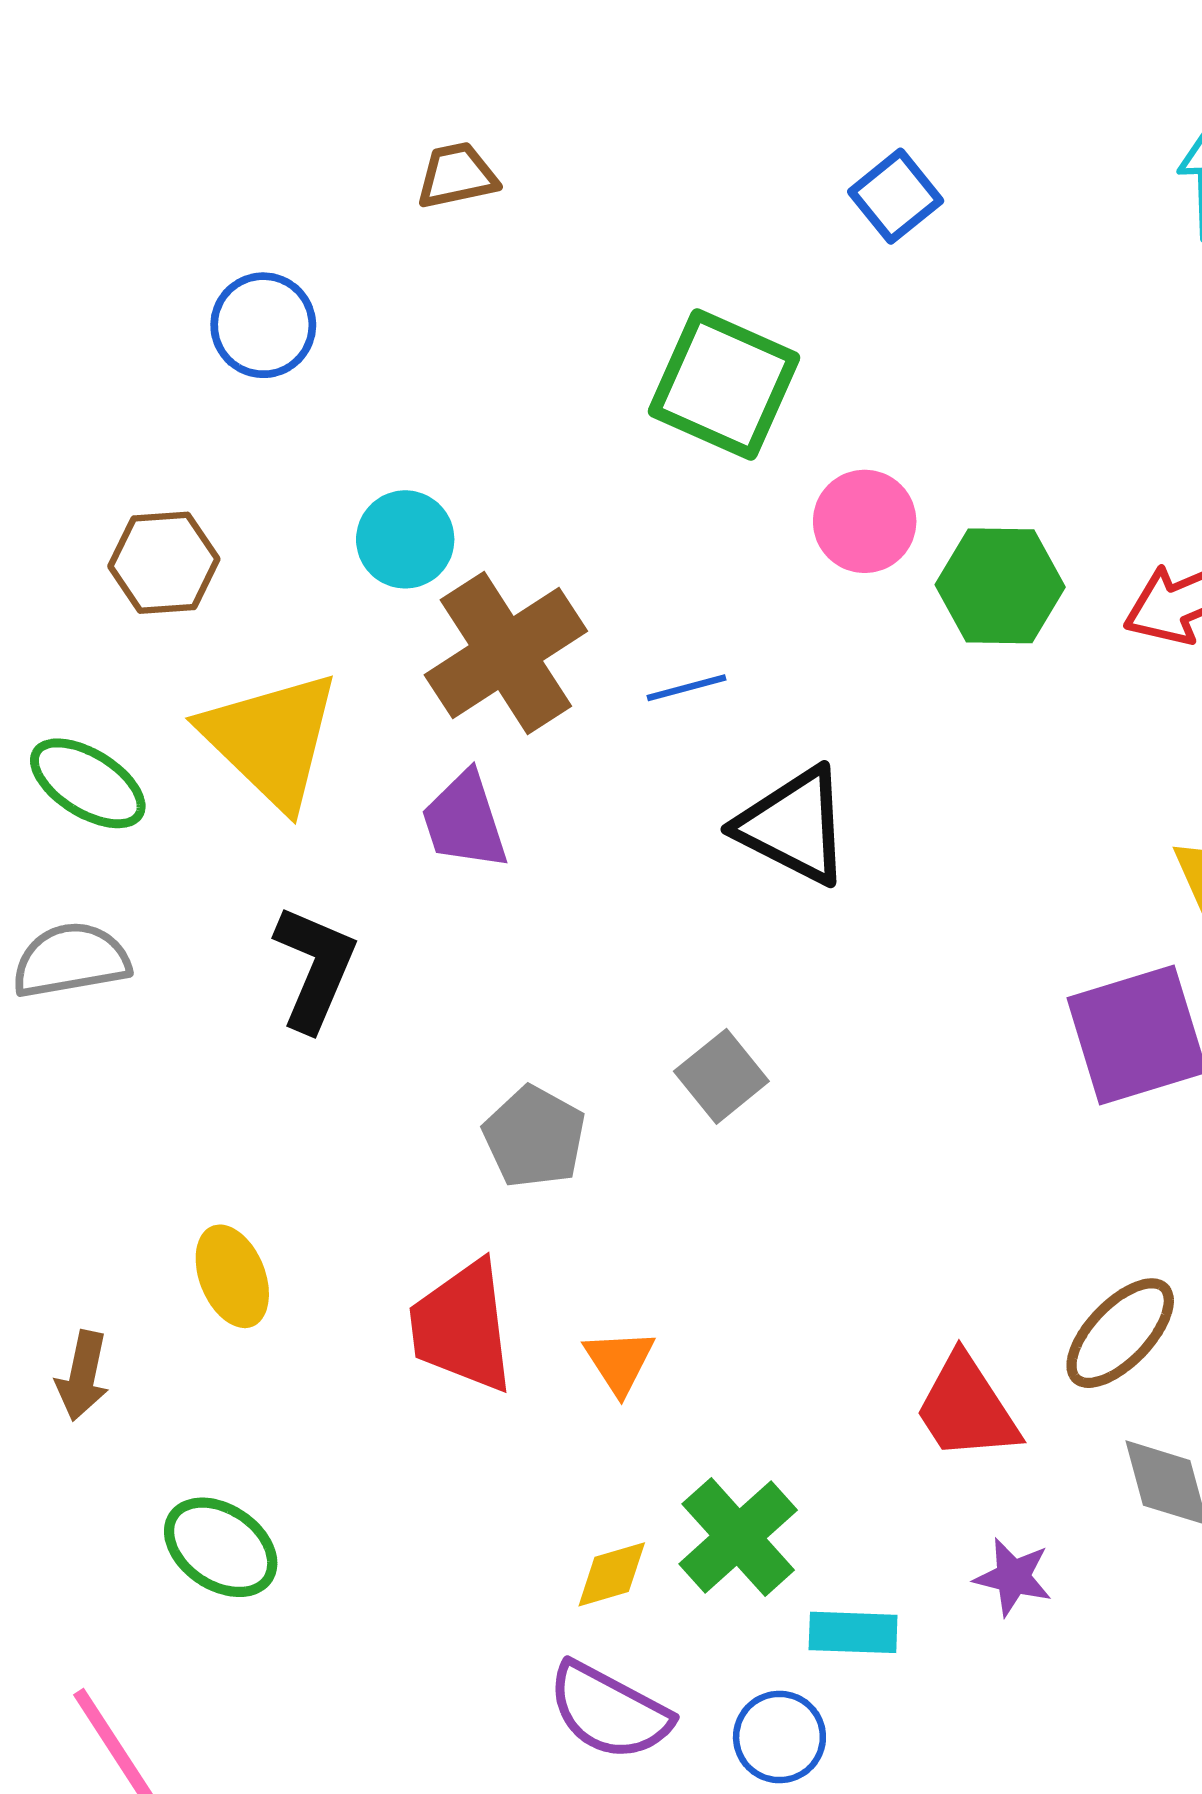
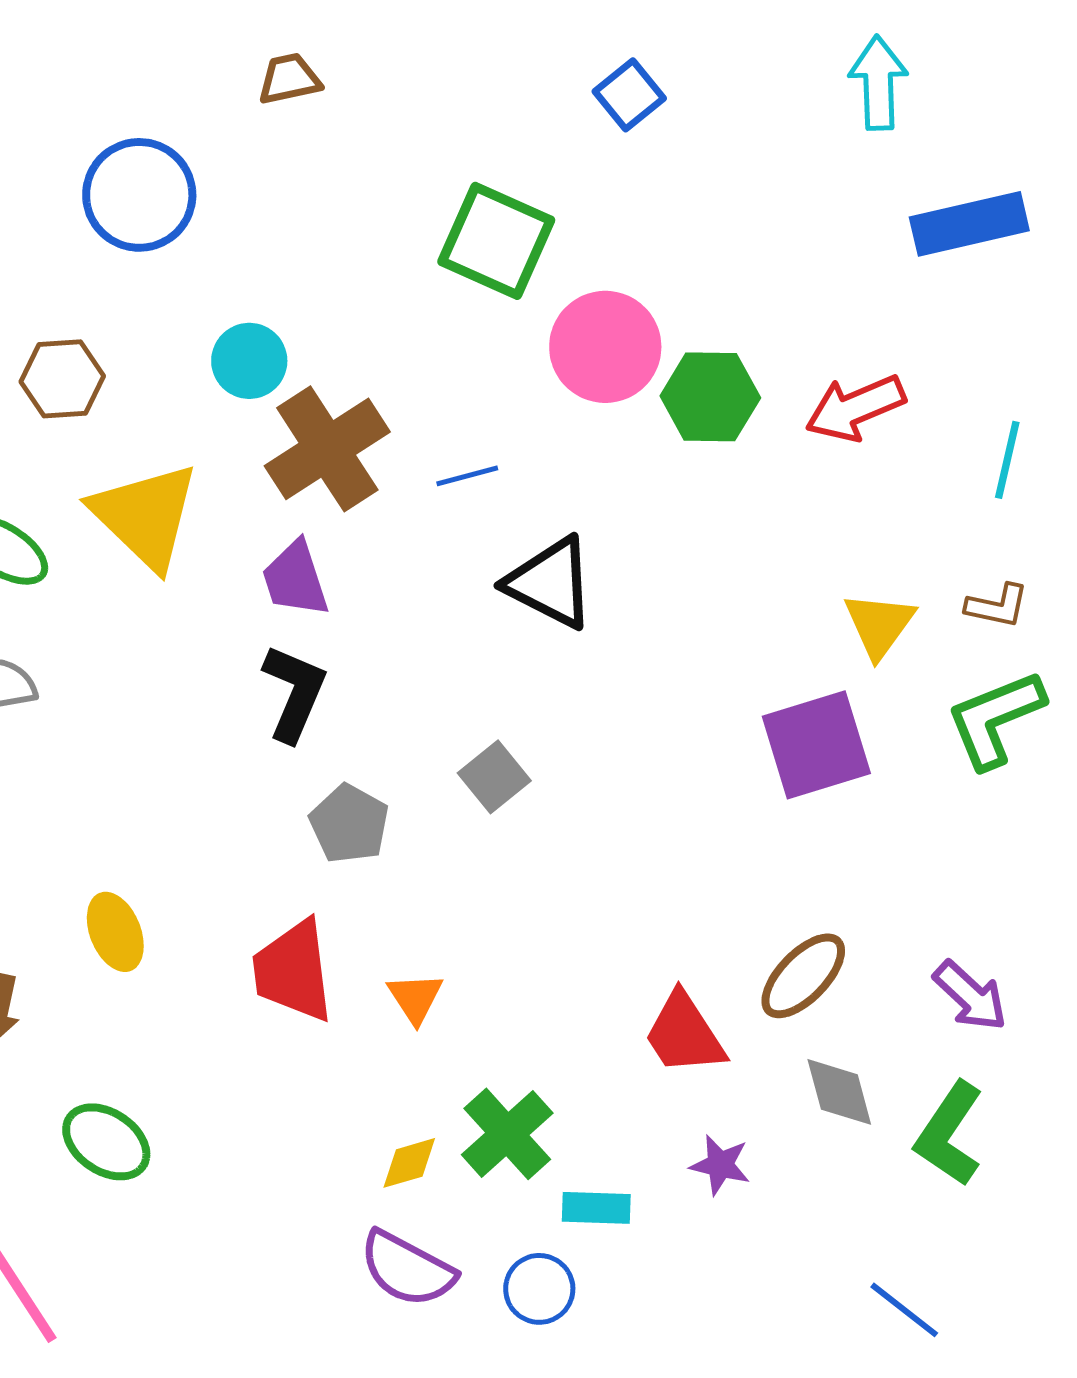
blue circle: (263, 325) -> (139, 195), size x1.4
pink circle: (865, 521) -> (605, 347), size x1.4
black L-shape: (315, 968) -> (294, 693), moved

